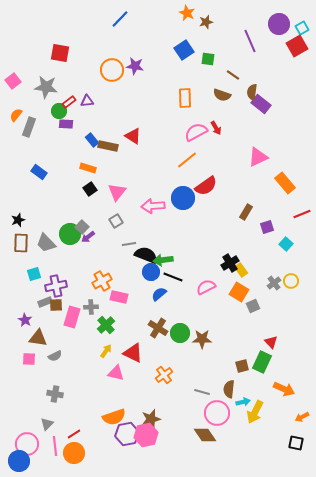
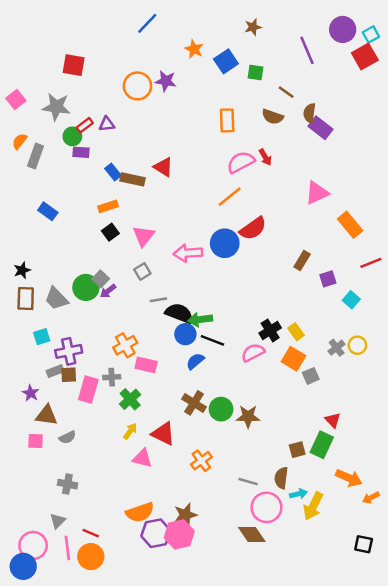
orange star: (187, 13) -> (194, 49), moved
orange rectangle: (88, 168) -> (108, 206), turned -35
black cross: (230, 263) -> (270, 330), moved
orange arrow: (302, 417) -> (371, 498), moved
red line: (74, 434) -> (91, 533), turned 56

